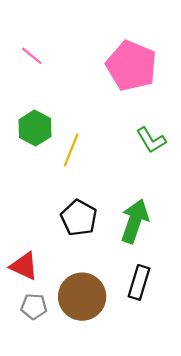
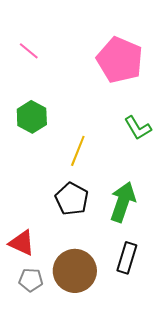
yellow line: (71, 150) -> (78, 151), moved

